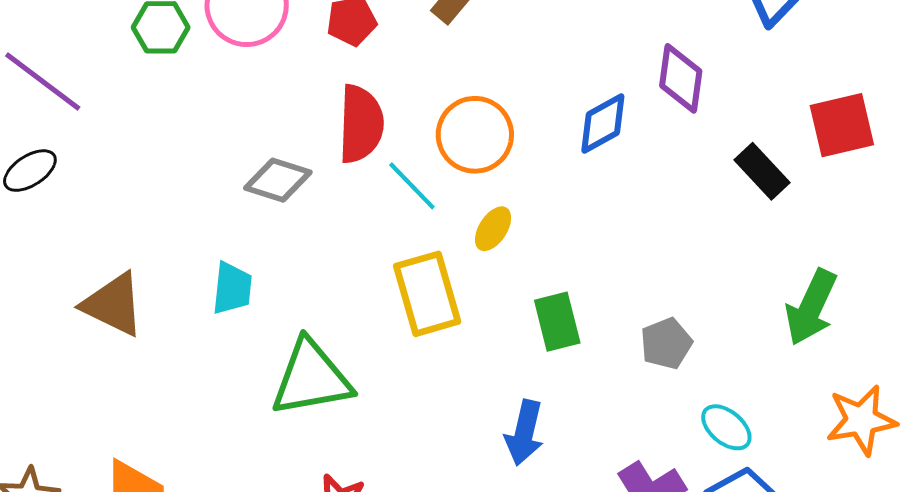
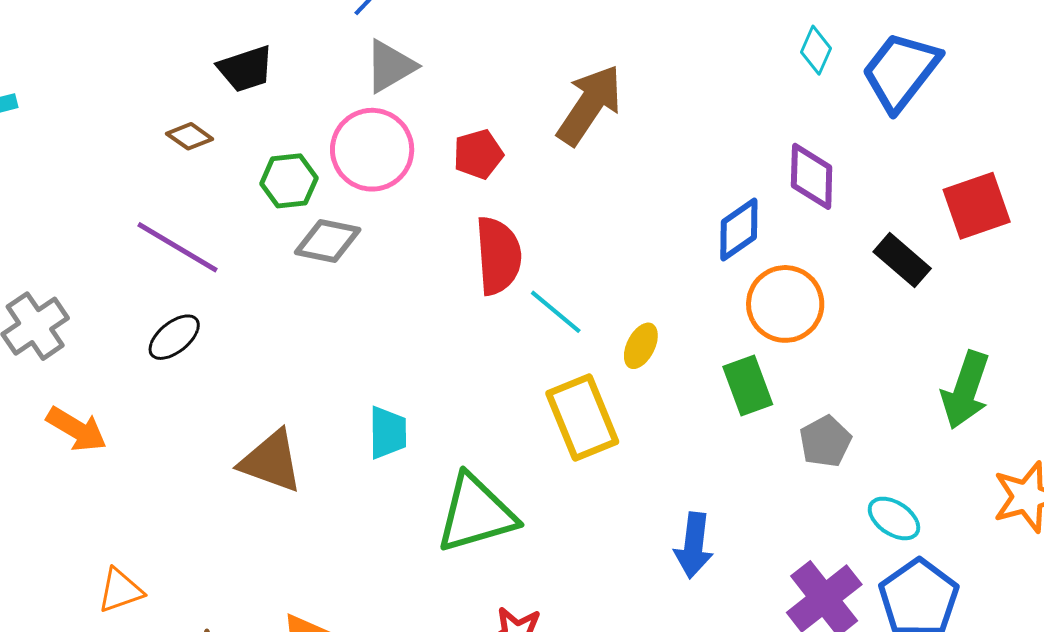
orange circle: (475, 135) -> (785, 304), moved
gray diamond: (278, 180) -> (328, 241), moved
green rectangle: (557, 322) -> (748, 385), moved

